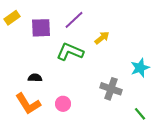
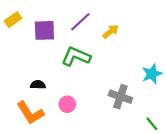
yellow arrow: (102, 38) -> (111, 31), moved
pink circle: (63, 104) -> (67, 104), moved

